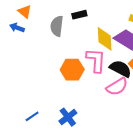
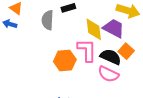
pink semicircle: (117, 87) -> (108, 74), turned 60

